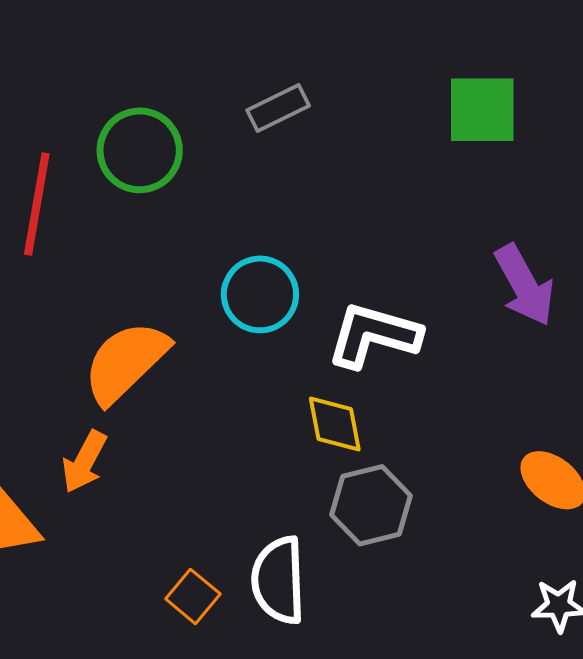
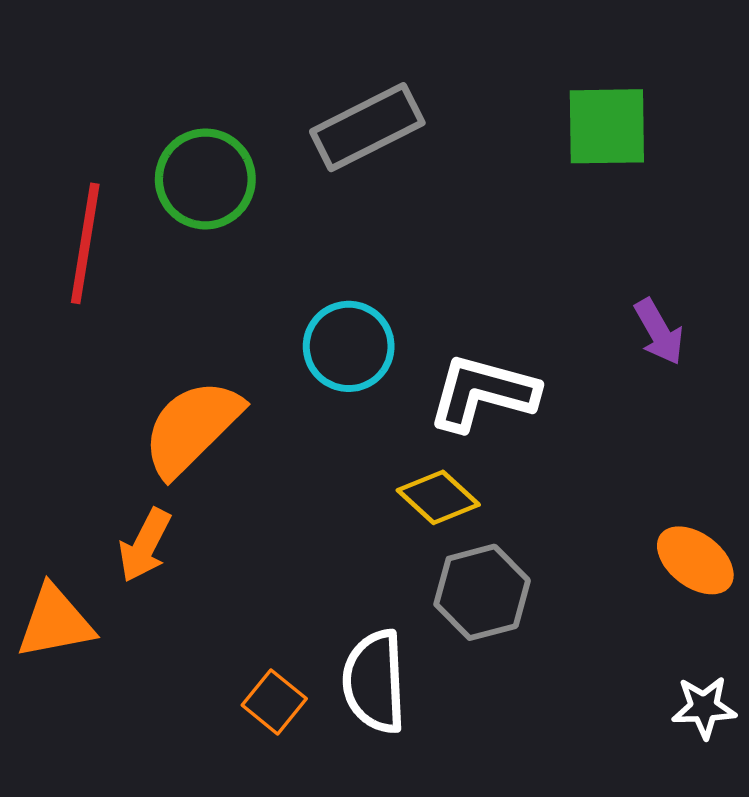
gray rectangle: (278, 108) -> (367, 127), size x1.5
purple arrow: (524, 285) -> (659, 332), size x0.7
yellow diamond: (335, 424) -> (438, 497), turned -36

